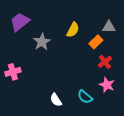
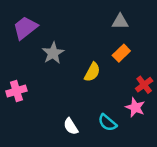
gray triangle: (109, 27) -> (120, 21), moved
yellow semicircle: (73, 30) -> (92, 72), moved
red cross: (105, 62) -> (144, 85), moved

